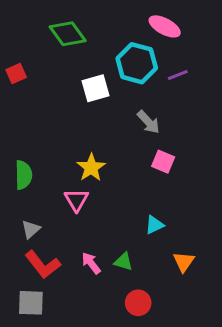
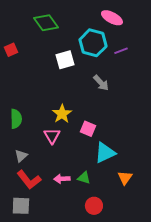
pink square: (163, 162) -> (88, 129), moved
cyan triangle: (154, 225) -> (105, 153), size x1.6
pink arrow: (91, 263) -> (62, 179), turned -56

